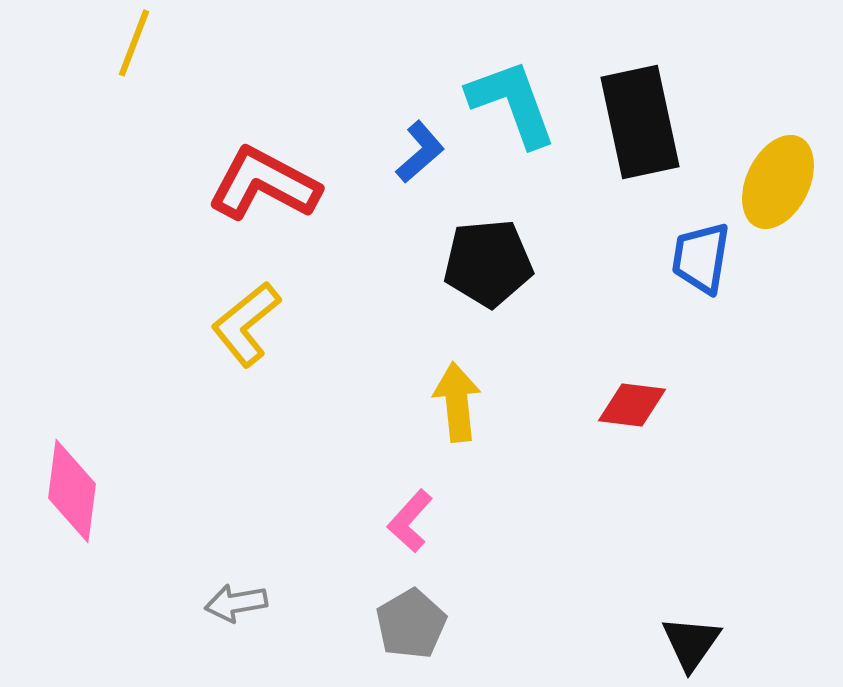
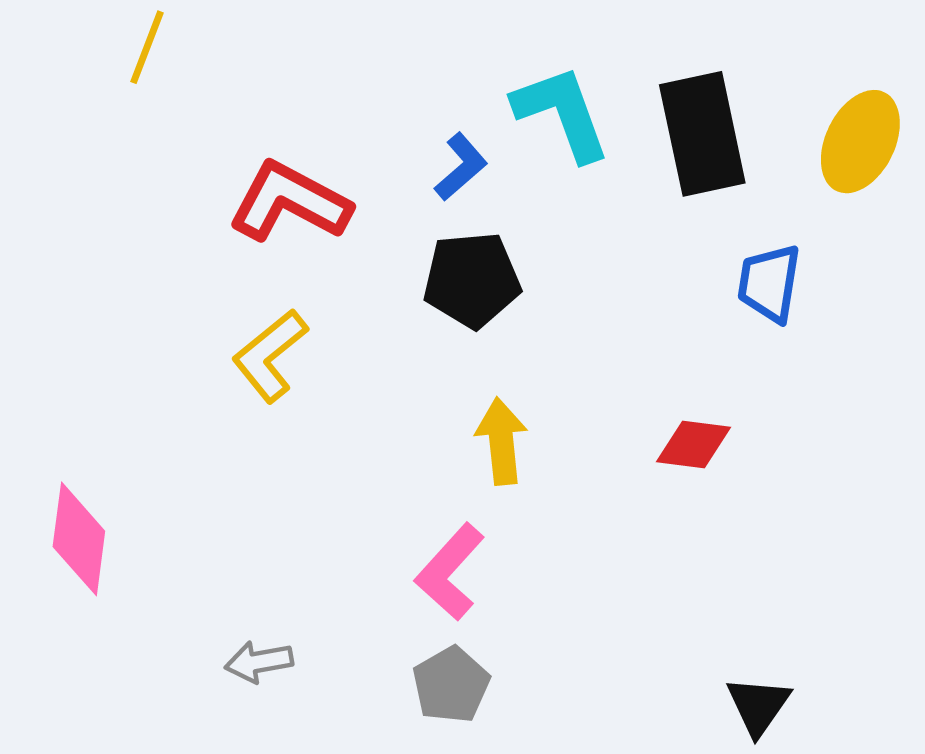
yellow ellipse: (778, 182) -> (860, 142), moved
black pentagon: (488, 263) -> (472, 280), moved
pink L-shape: (410, 521) -> (450, 572), size x1.4

